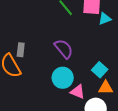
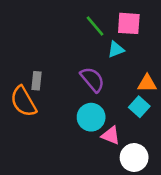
cyan triangle: (105, 19) -> (116, 49), moved
orange triangle: (106, 88) -> (147, 83), moved

